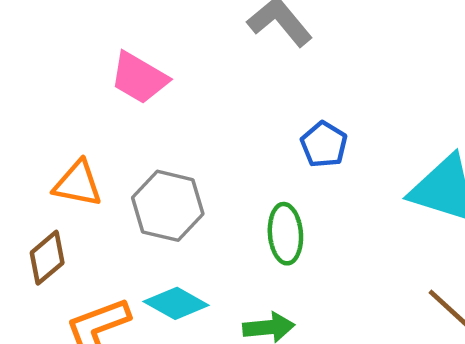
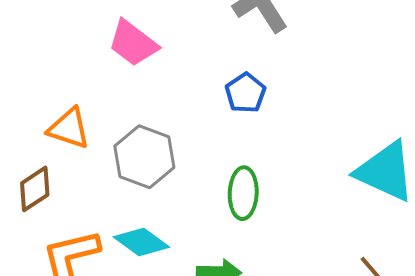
blue pentagon: (324, 144) -> (245, 93), moved

